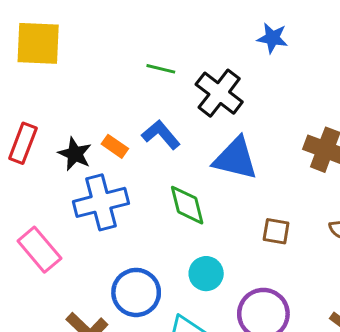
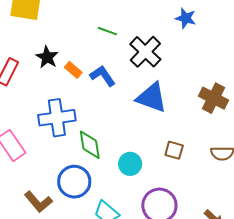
orange rectangle: (115, 146) -> (73, 70), moved
black star: (75, 154) -> (47, 57), moved
green diamond: (187, 205) -> (90, 145), moved
cyan circle: (206, 274) -> (130, 164), moved

